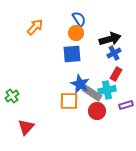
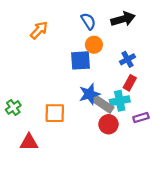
orange circle: (76, 33) -> (94, 45), moved
black arrow: (110, 39) -> (123, 19), moved
blue star: (80, 84) -> (89, 94), turned 30
orange square: (69, 101) -> (55, 113), moved
red triangle: (26, 127) -> (29, 142), turned 48

